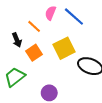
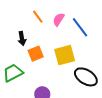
orange line: (34, 26) -> (38, 17), moved

